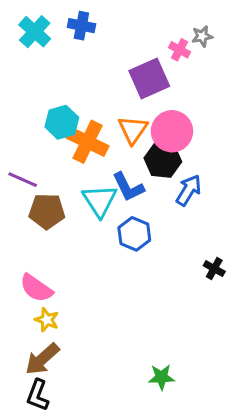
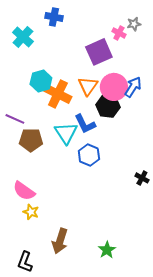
cyan cross: (35, 32) -> (23, 37), moved
blue arrow: (189, 190) -> (133, 87), moved
brown arrow: (42, 359) -> (60, 241), moved, turned -30
green star: (161, 377) -> (107, 250), turned -30

